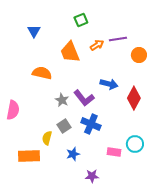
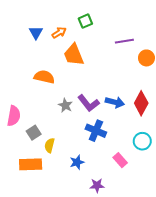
orange arrow: (97, 45) -> (59, 33), moved
blue arrow: (109, 84) -> (115, 102), moved
gray square: (64, 126) -> (34, 133), moved
cyan circle: (135, 144) -> (142, 141), moved
pink rectangle: (114, 152) -> (120, 160), turned 40

